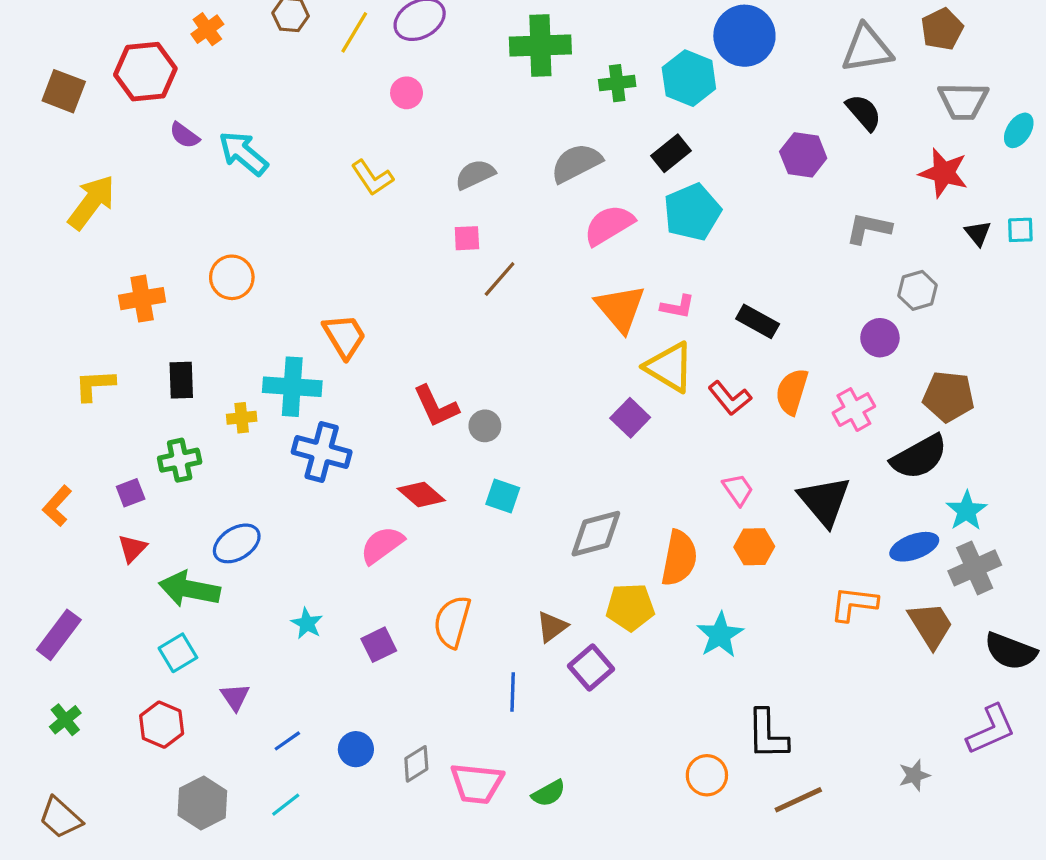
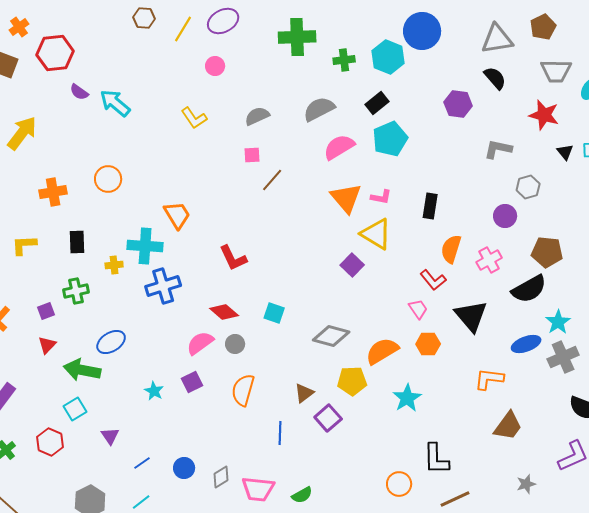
orange cross: (207, 29) -> (19, 27), moved
black rectangle: (758, 321) -> (430, 206), turned 70
red L-shape: (730, 398) -> (433, 280), moved
gray circle: (485, 426) -> (235, 344), moved
blue cross: (322, 452) -> (163, 286), turned -32
gray diamond: (596, 534) -> (331, 336), turned 30
orange semicircle: (679, 558) -> (382, 351), turned -132
brown trapezoid: (931, 625) -> (508, 426), moved, turned 68
purple square: (379, 645) -> (192, 382), moved
red hexagon: (162, 725) -> (50, 442), moved

